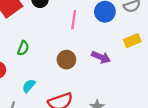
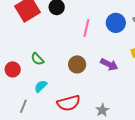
green semicircle: (23, 48) -> (37, 59), moved, turned 112

